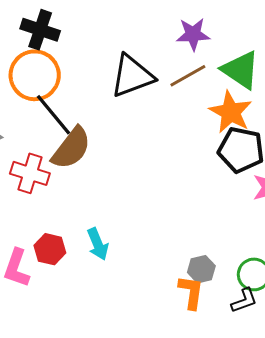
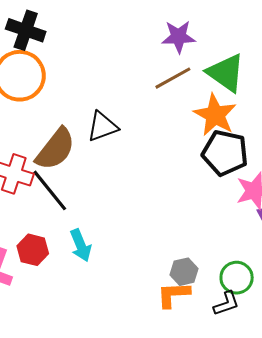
black triangle: (132, 76) -> (103, 127), moved, size x0.7
black line: (54, 115) -> (50, 190), moved
orange L-shape: (191, 292) -> (173, 295), turned -102

